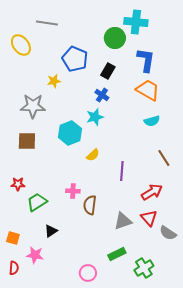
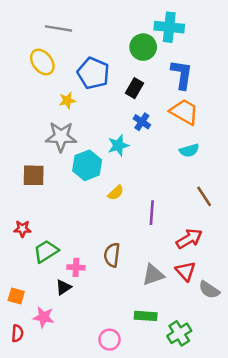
yellow ellipse: (21, 45) -> (42, 62), moved
blue cross: (102, 95) -> (142, 122), moved
gray star: (33, 106) -> (61, 137), moved
pink cross: (73, 191) -> (76, 267), moved
green rectangle: (117, 254) -> (146, 316), turned 30

